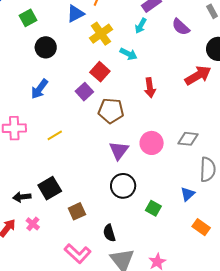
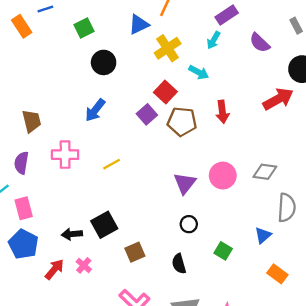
brown pentagon: (111, 111) -> (182, 122), moved
black circle: (123, 186) -> (189, 224), size x0.6
black semicircle: (109, 233) -> (179, 264), moved

